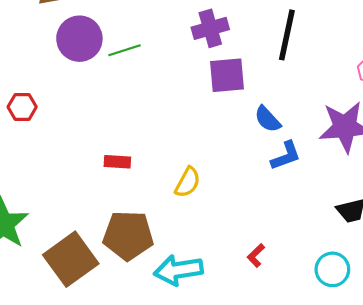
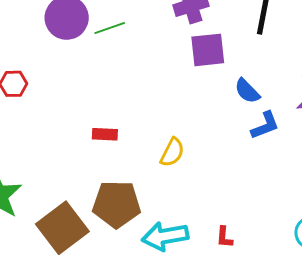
red L-shape: (256, 255) -> (224, 237), moved, turned -40

